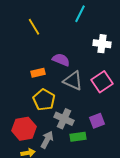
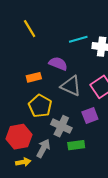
cyan line: (80, 14) -> (78, 39), moved, turned 48
purple square: (97, 121) -> (90, 115), moved

